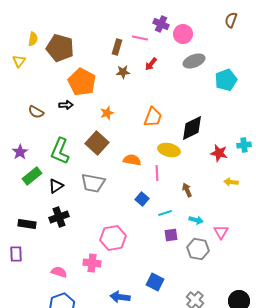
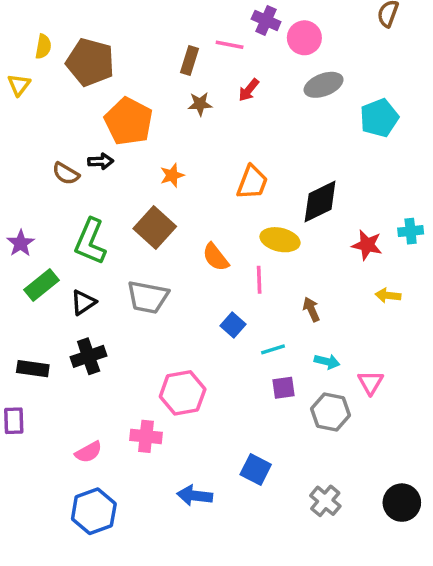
brown semicircle: (36, 112) -> (66, 174), moved
orange semicircle: (132, 160) -> (216, 257), turned -138
pink semicircle: (59, 272) -> (89, 452), turned 133

